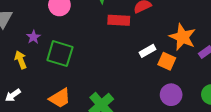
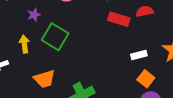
yellow arrow: (21, 60) -> (24, 44), moved
orange square: (167, 61) -> (146, 79), moved

